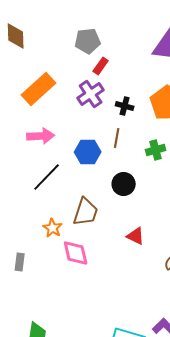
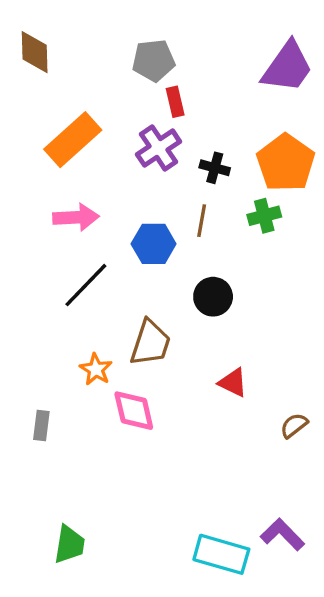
red rectangle: (101, 66) -> (175, 102), turned -48
green cross: (156, 150) -> (264, 216), moved

